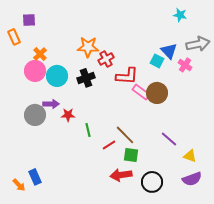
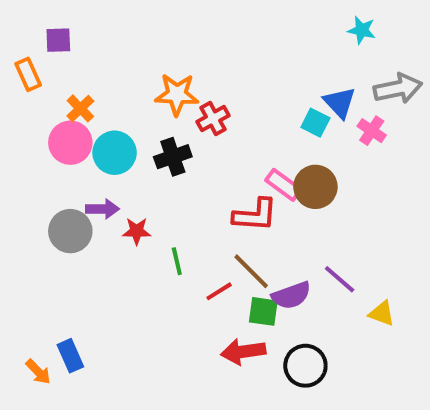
red L-shape: (127, 76) -> (255, 215), moved
purple semicircle: (192, 179) -> (291, 295), moved

